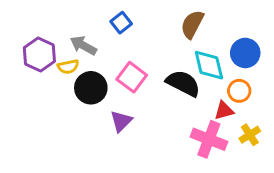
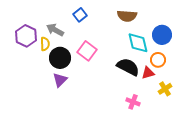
brown semicircle: (192, 24) -> (127, 16), turned -114
yellow semicircle: (68, 67) -> (45, 44), turned -80
black semicircle: (183, 83) -> (128, 67), moved
purple triangle: (121, 121) -> (60, 80), moved
pink cross: (209, 139) -> (133, 102), moved, size x0.6

